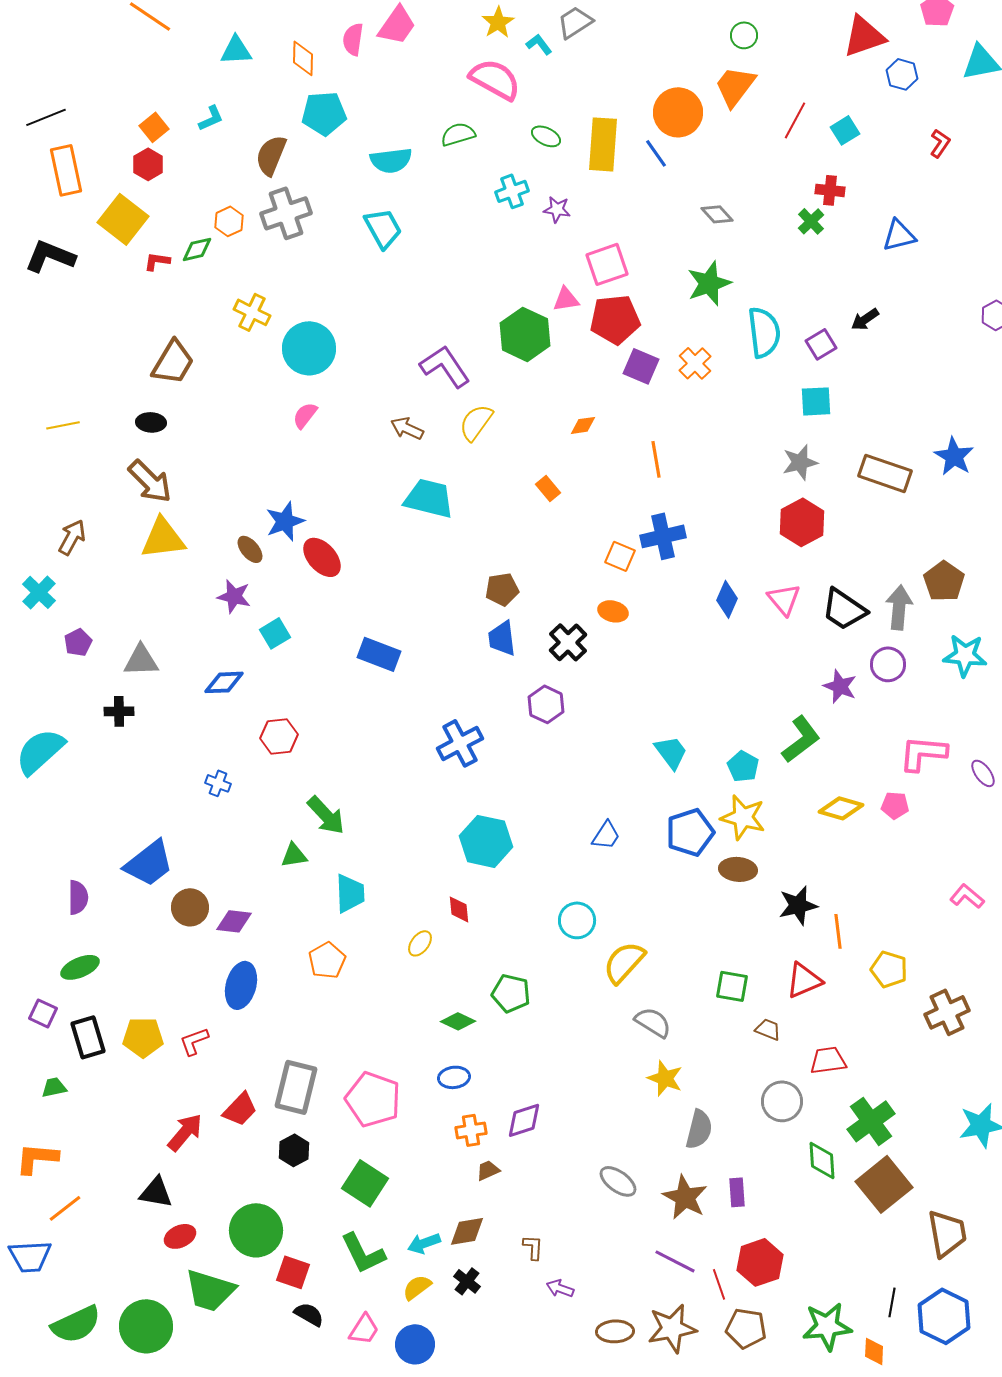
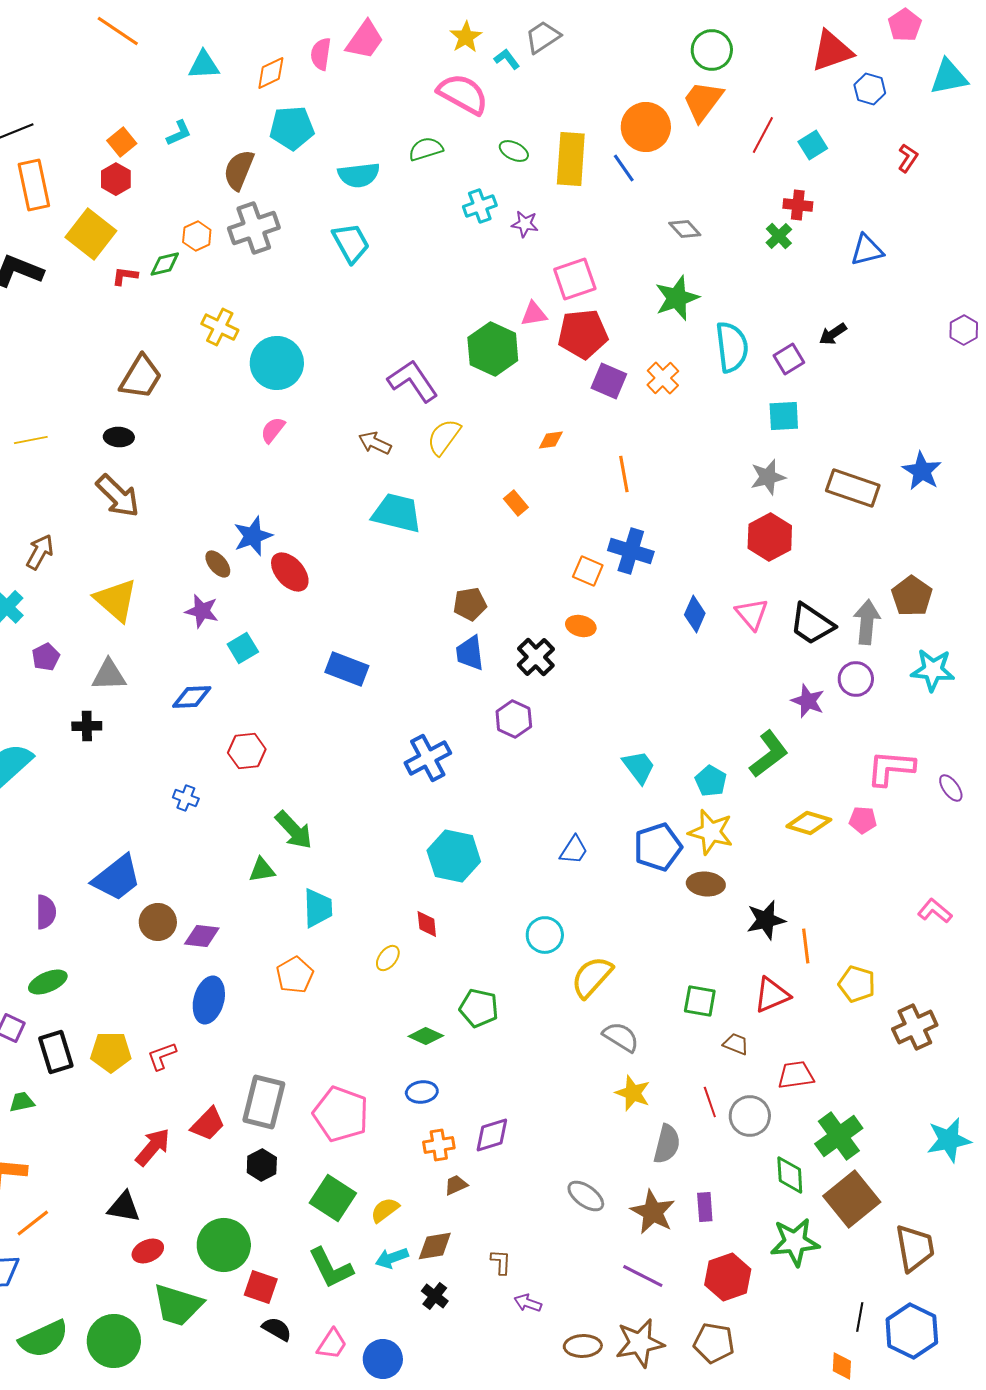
green circle: (744, 35) -> (712, 50), size x1.5
orange diamond: (303, 58) -> (271, 73), turned 63
blue cross: (663, 536) -> (631, 551), turned 30
yellow triangle: (163, 538) -> (116, 600), moved, turned 48
red line: (719, 1284) -> (710, 1102), moved
yellow semicircle: (417, 1287) -> (385, 1210), moved
green star: (827, 1326) -> (795, 1242), moved

